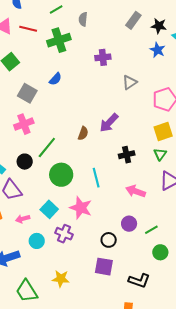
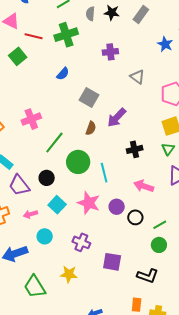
black star: (159, 26) -> (112, 13), moved
red line: (28, 29) -> (34, 36), moved
gray triangle: (130, 82) -> (137, 77), turned -49
gray square: (27, 93) -> (89, 98), moved
black circle: (25, 162) -> (47, 178), moved
green circle: (61, 175) -> (78, 162), moved
purple circle: (129, 224) -> (117, 207), moved
purple cross: (64, 234) -> (81, 242), moved
black circle: (109, 240) -> (135, 217), moved
green circle: (160, 252) -> (159, 245), moved

